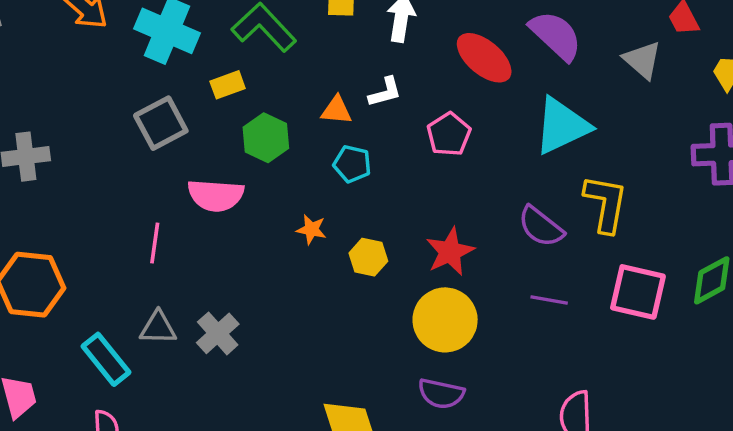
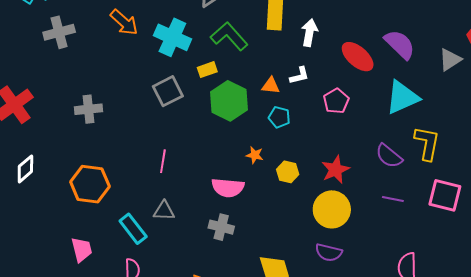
gray triangle: (642, 60) -> (450, 60), turned 45
green hexagon: (266, 138) -> (229, 101), size x1.4
pink semicircle: (216, 195) -> (228, 188), moved
gray cross: (218, 333) -> (221, 227), moved, turned -35

